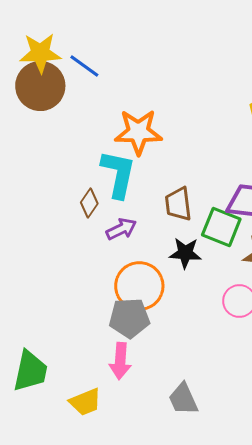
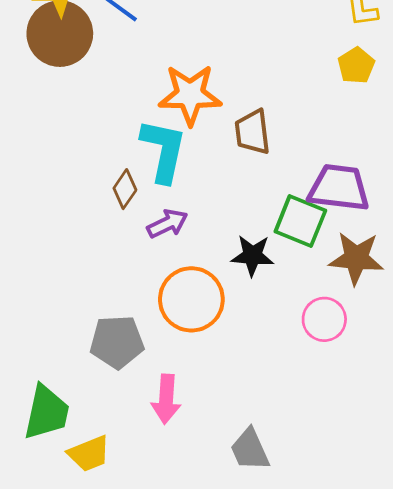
brown trapezoid: (178, 204) -> (253, 132), moved
gray pentagon: (129, 318) -> (117, 342), moved
yellow trapezoid: (85, 402) -> (89, 454), moved

